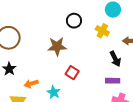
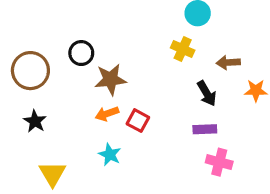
black circle: (74, 21) -> (81, 53), moved
orange arrow: (31, 84) -> (107, 114), moved

